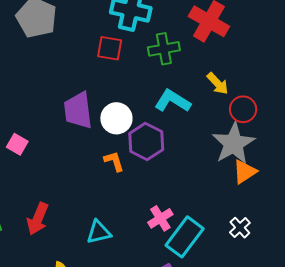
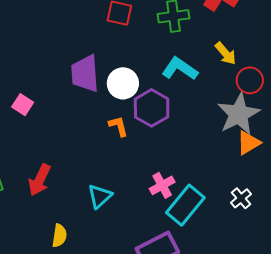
cyan triangle: (99, 232) -> (100, 196), turned -32

